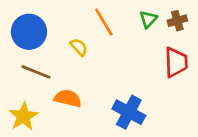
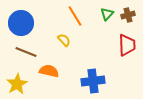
yellow semicircle: (79, 47) -> (64, 40), moved
blue cross: (129, 112) -> (93, 81), turned -35

